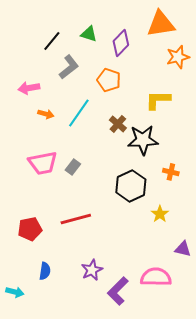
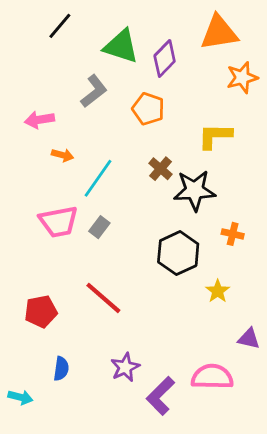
green triangle: (89, 34) -> (121, 46), size x1.6
black line: (52, 41) -> (60, 26), moved
cyan line: (79, 113) -> (98, 178), moved
red line: (76, 219) -> (103, 298), turned 56

